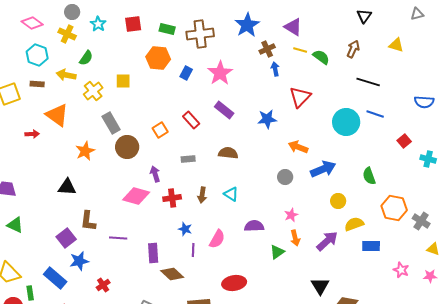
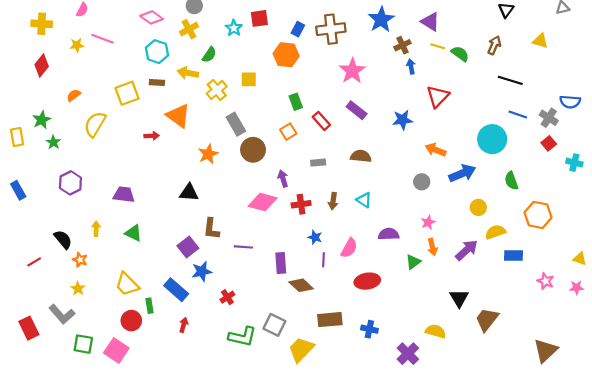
cyan star: (98, 24) -> (234, 28), moved
green rectangle: (167, 29) -> (296, 102), moved, turned 56
yellow cross: (67, 34) -> (189, 29), turned 36
blue rectangle: (186, 73) -> (298, 29), moved
cyan circle: (346, 122) -> (492, 139), moved
gray cross: (421, 221) -> (549, 118), moved
red ellipse: (234, 283) -> (367, 281), moved

